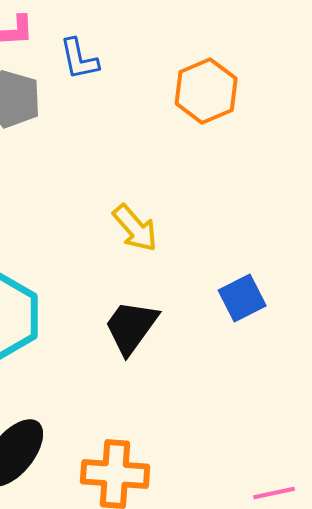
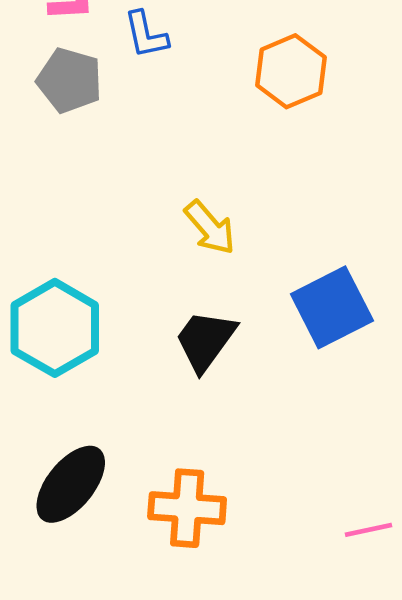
blue square: (242, 298) -> (332, 307), size x1.5

